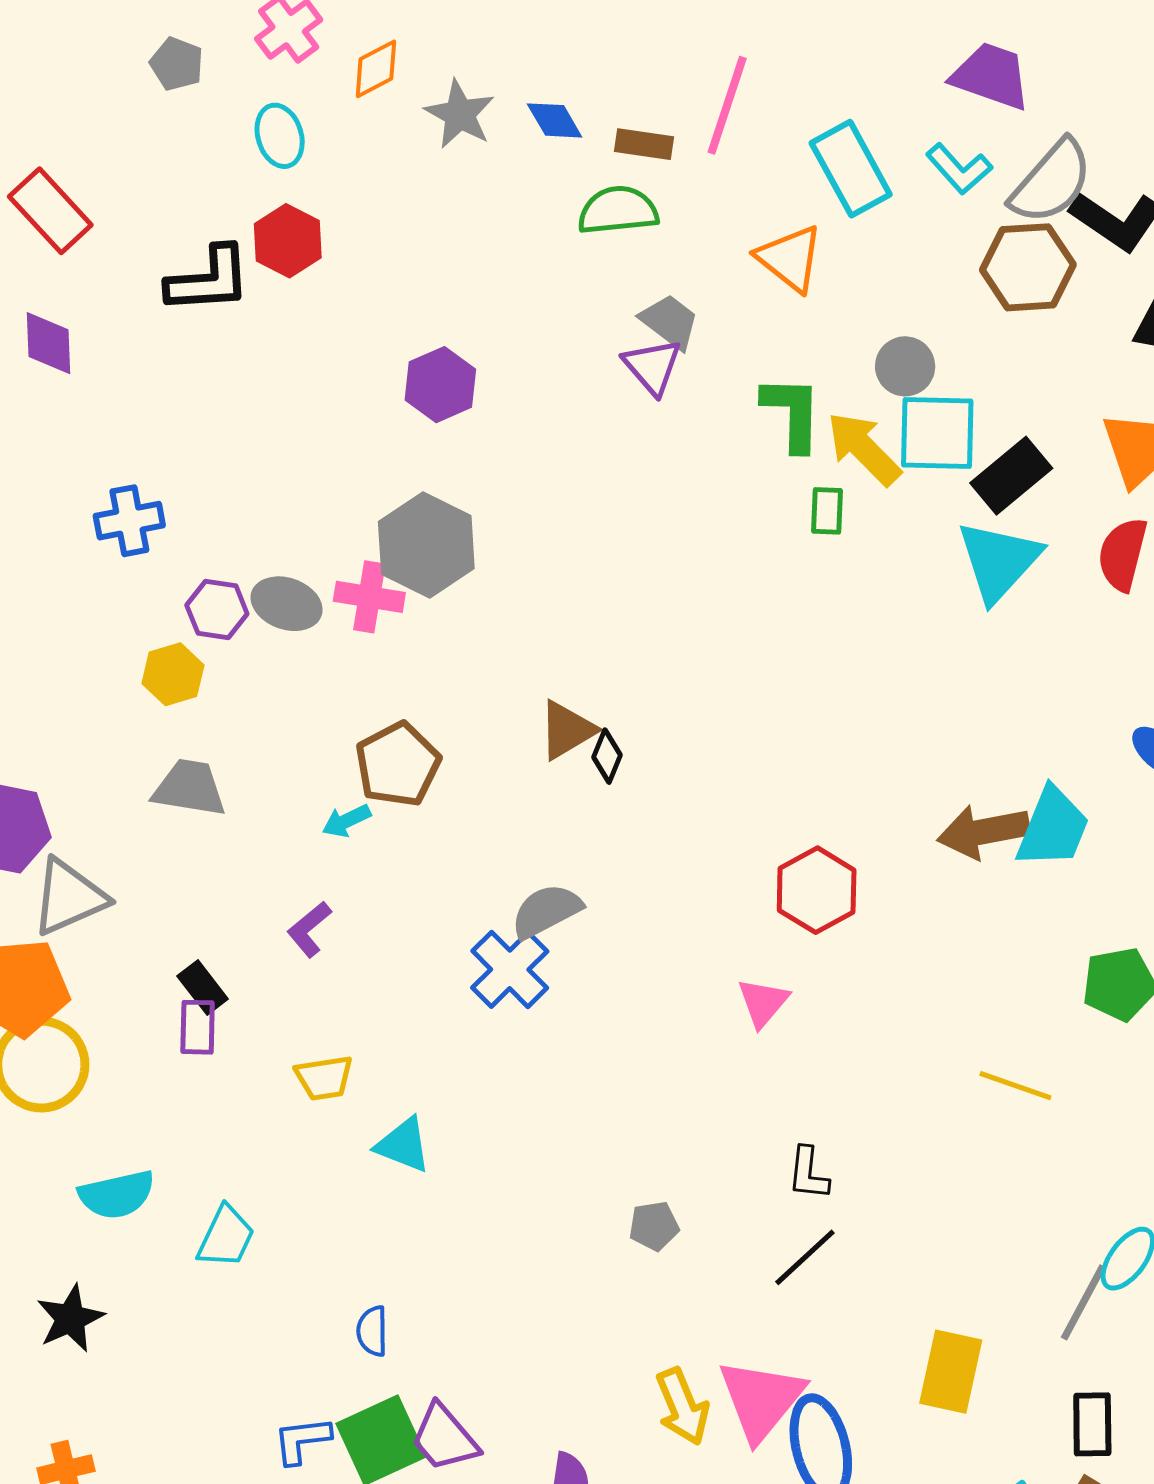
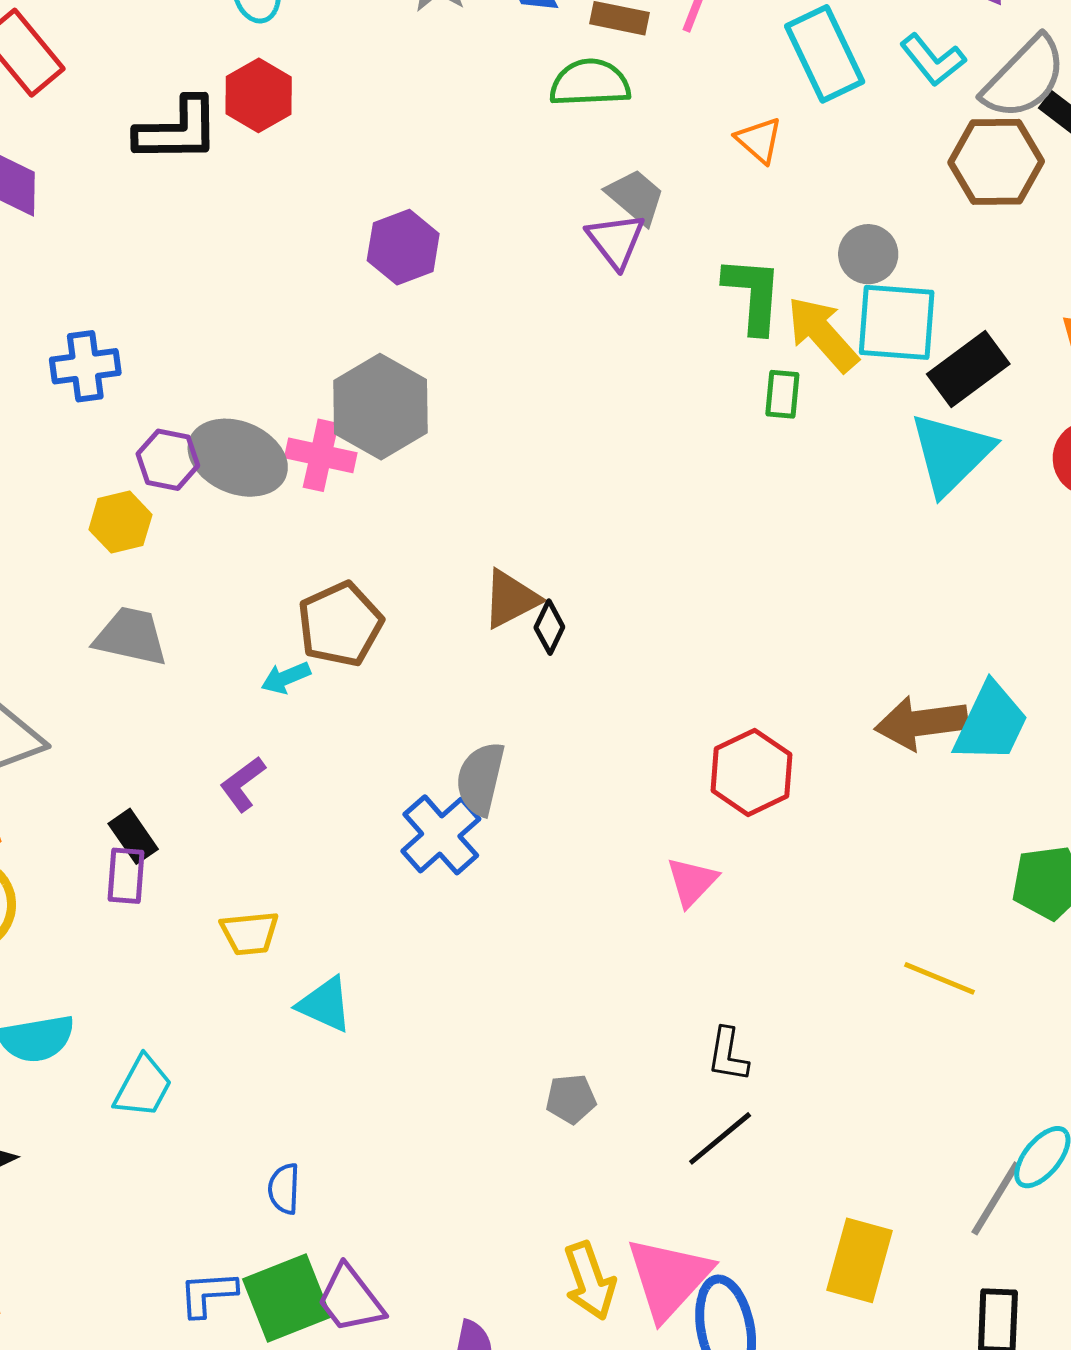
orange triangle: (790, 258) -> (759, 140), size x0.7
gray ellipse: (287, 604) -> (238, 458), size x1.4
gray semicircle: (546, 911) -> (480, 779), turned -52

